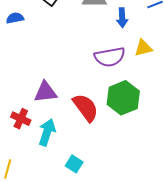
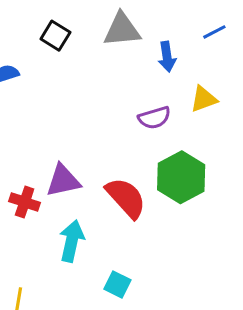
purple semicircle: (110, 57) -> (154, 118), size x0.7
red cross: (21, 119) -> (25, 202), moved

